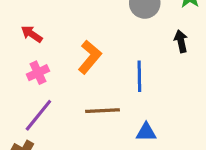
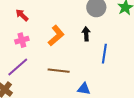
black arrow: (181, 41) -> (86, 34), moved
blue line: (139, 76) -> (104, 54), moved

